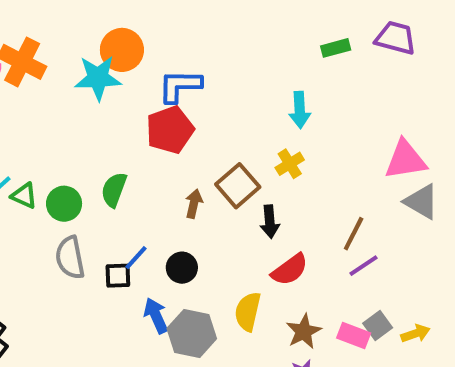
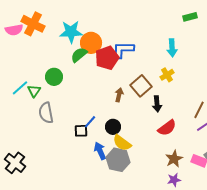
orange circle: (122, 50) -> (91, 43), moved
blue L-shape: (180, 86) -> (123, 50), moved
green semicircle: (114, 190) -> (79, 55), moved, turned 30
green triangle: (24, 196) -> (34, 91), turned 40
green circle: (64, 204) -> (54, 77), moved
gray semicircle: (70, 258) -> (46, 113), moved
yellow semicircle: (248, 312) -> (122, 143), moved, turned -66

